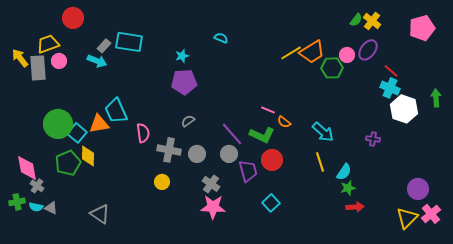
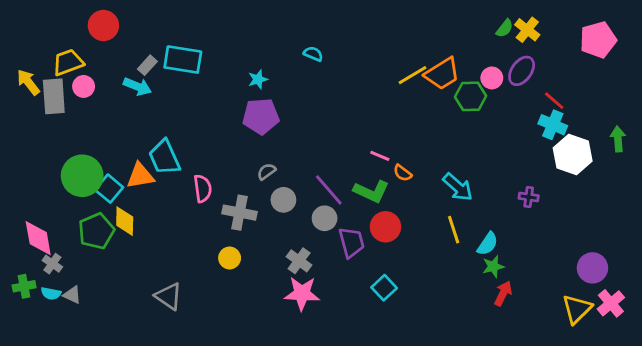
gray circle: (197, 154) -> (283, 200), moved
red arrow: (355, 207) -> (503, 293), turned -60
gray triangle: (100, 214) -> (169, 296), moved

